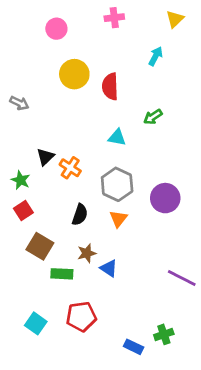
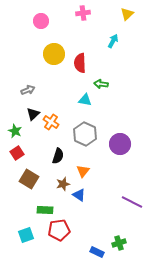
gray arrow: (19, 103) -> (28, 90), moved, turned -48
green arrow: (153, 117) -> (101, 84), moved, turned 40
orange triangle: (118, 219) -> (83, 171), moved
green rectangle: (62, 274) -> (45, 210), moved
cyan square: (36, 323) -> (26, 235), turned 35

